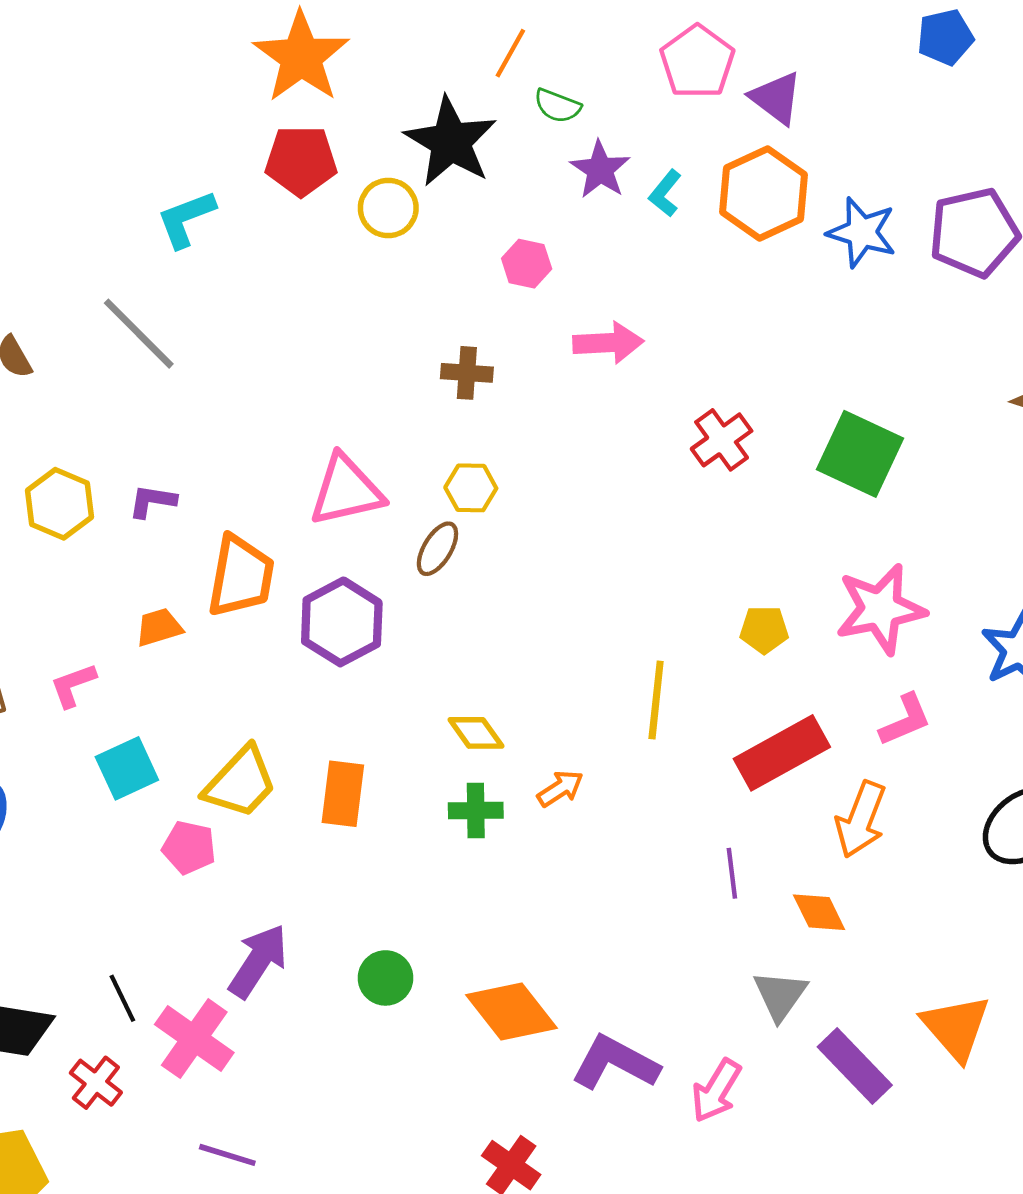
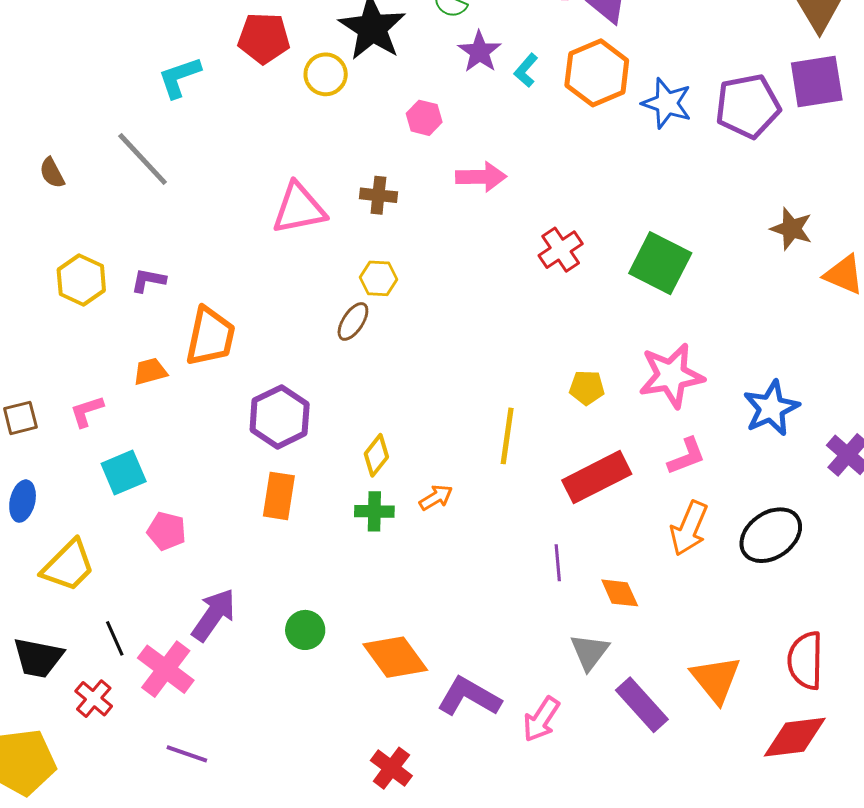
pink triangle: (346, 490) -> (299, 209), moved
purple hexagon: (342, 622) -> (280, 417), moved
yellow diamond: (476, 733) -> (376, 455), turned 72
yellow trapezoid: (240, 782) -> (68, 566), moved
orange arrow: (861, 820) -> (689, 528), moved

